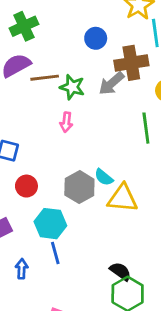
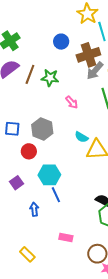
brown line: (45, 78) -> (30, 74), turned -54
gray arrow: (111, 83) -> (95, 71), moved
pink arrow: (66, 122) -> (72, 102), moved, turned -40
gray hexagon: (79, 187) -> (42, 129), moved

